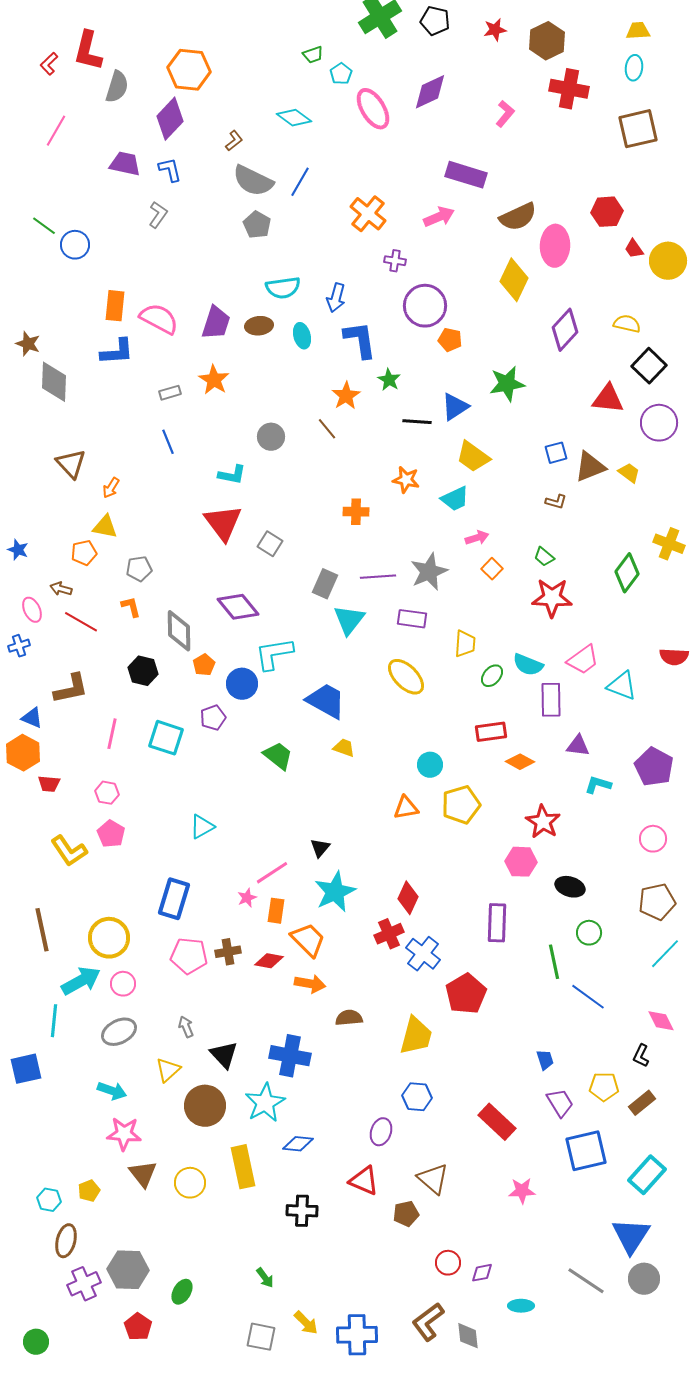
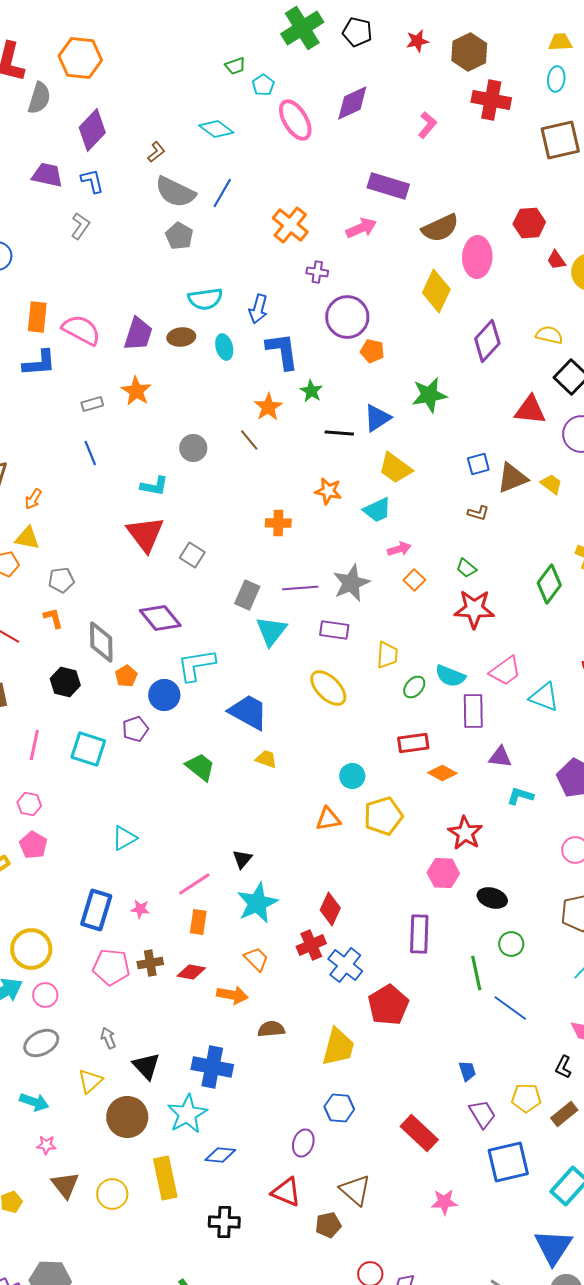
orange hexagon: (189, 70) -> (80, 58), moved
pink star: (247, 898) -> (140, 909), moved, turned 30
orange trapezoid: (308, 940) -> (256, 959), moved, size x0.7
pink star: (124, 1134) -> (46, 1145), size x0.6

